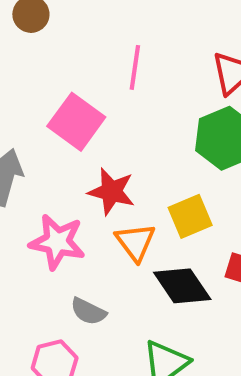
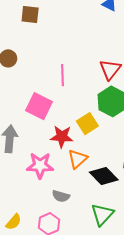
yellow square: (190, 216) -> (87, 124), moved
orange triangle: (135, 242) -> (78, 159), turned 35

